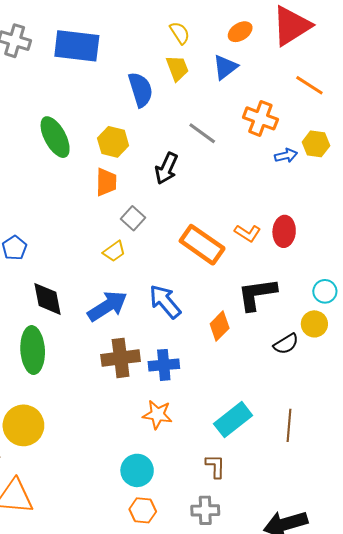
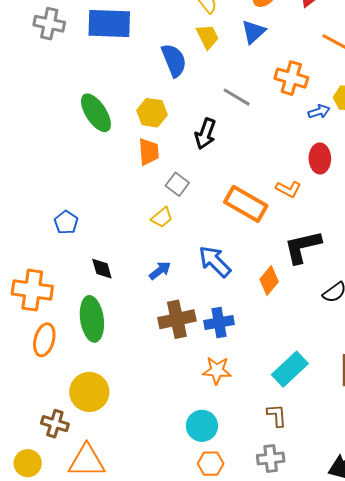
red ellipse: (284, 231) -> (320, 158), moved
black diamond: (47, 299) -> (102, 269), size x0.7
blue arrow: (107, 306) -> (160, 271), size x0.6

